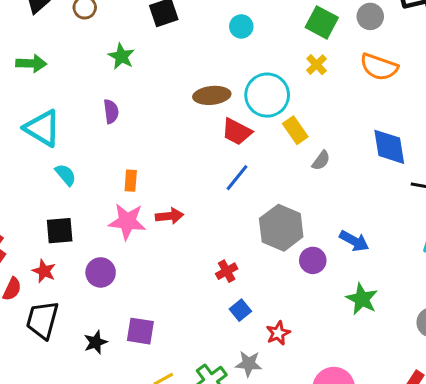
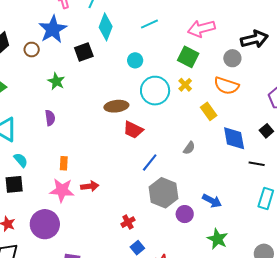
gray circle: (370, 16) -> (232, 58), moved
cyan circle: (267, 95) -> (155, 91), moved
yellow rectangle: (295, 130) -> (209, 111), moved
blue line: (237, 178) -> (150, 163), moved
black square: (60, 231) -> (14, 184), moved
purple circle: (101, 272) -> (45, 224), size x1.5

